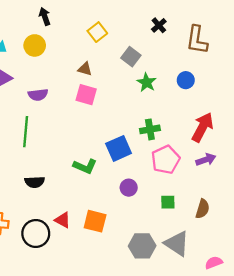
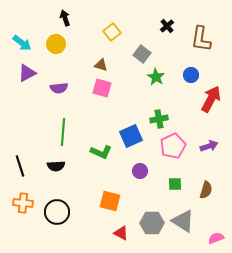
red arrow: (203, 127) -> (211, 99), moved
green line: (26, 132) -> (63, 132), moved
red triangle: (63, 220) -> (121, 233), moved

